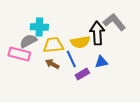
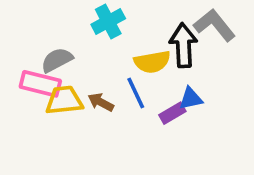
cyan cross: (39, 27) -> (108, 21), moved, turned -30
yellow trapezoid: (53, 45) -> (64, 100), moved
purple rectangle: (82, 74) -> (172, 113), moved

